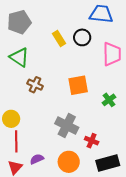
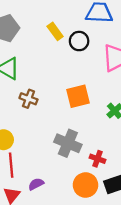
yellow rectangle: (59, 39) -> (55, 31), moved
orange circle: (69, 162) -> (85, 185), moved

